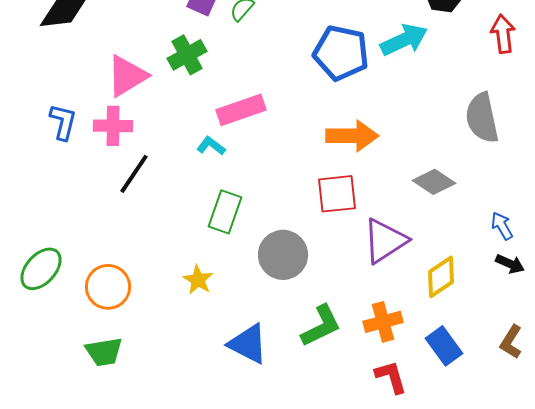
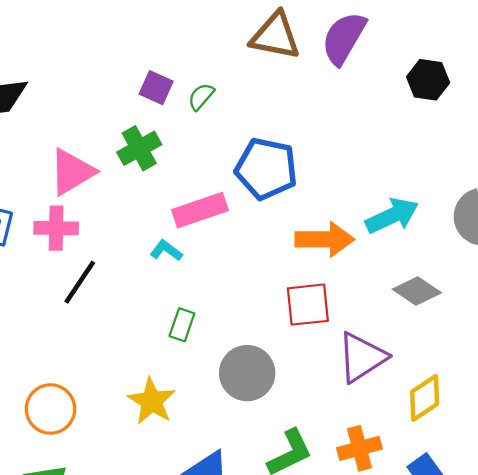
cyan arrow: (404, 40) -> (392, 216), moved
blue pentagon: (341, 53) -> (266, 169), moved
green rectangle: (225, 212) -> (182, 325), size x0.7
yellow star: (198, 280) -> (152, 401), size x1.4

